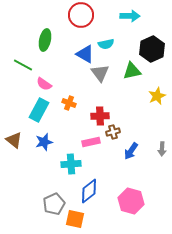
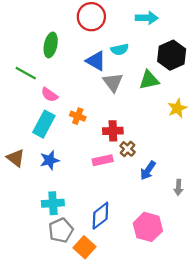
brown cross: (113, 132) -> (128, 149), turned -32
gray arrow: (162, 149) -> (178, 187), moved
cyan cross: (71, 164) -> (53, 203), moved
orange square: (75, 219) -> (85, 247), turned 30

